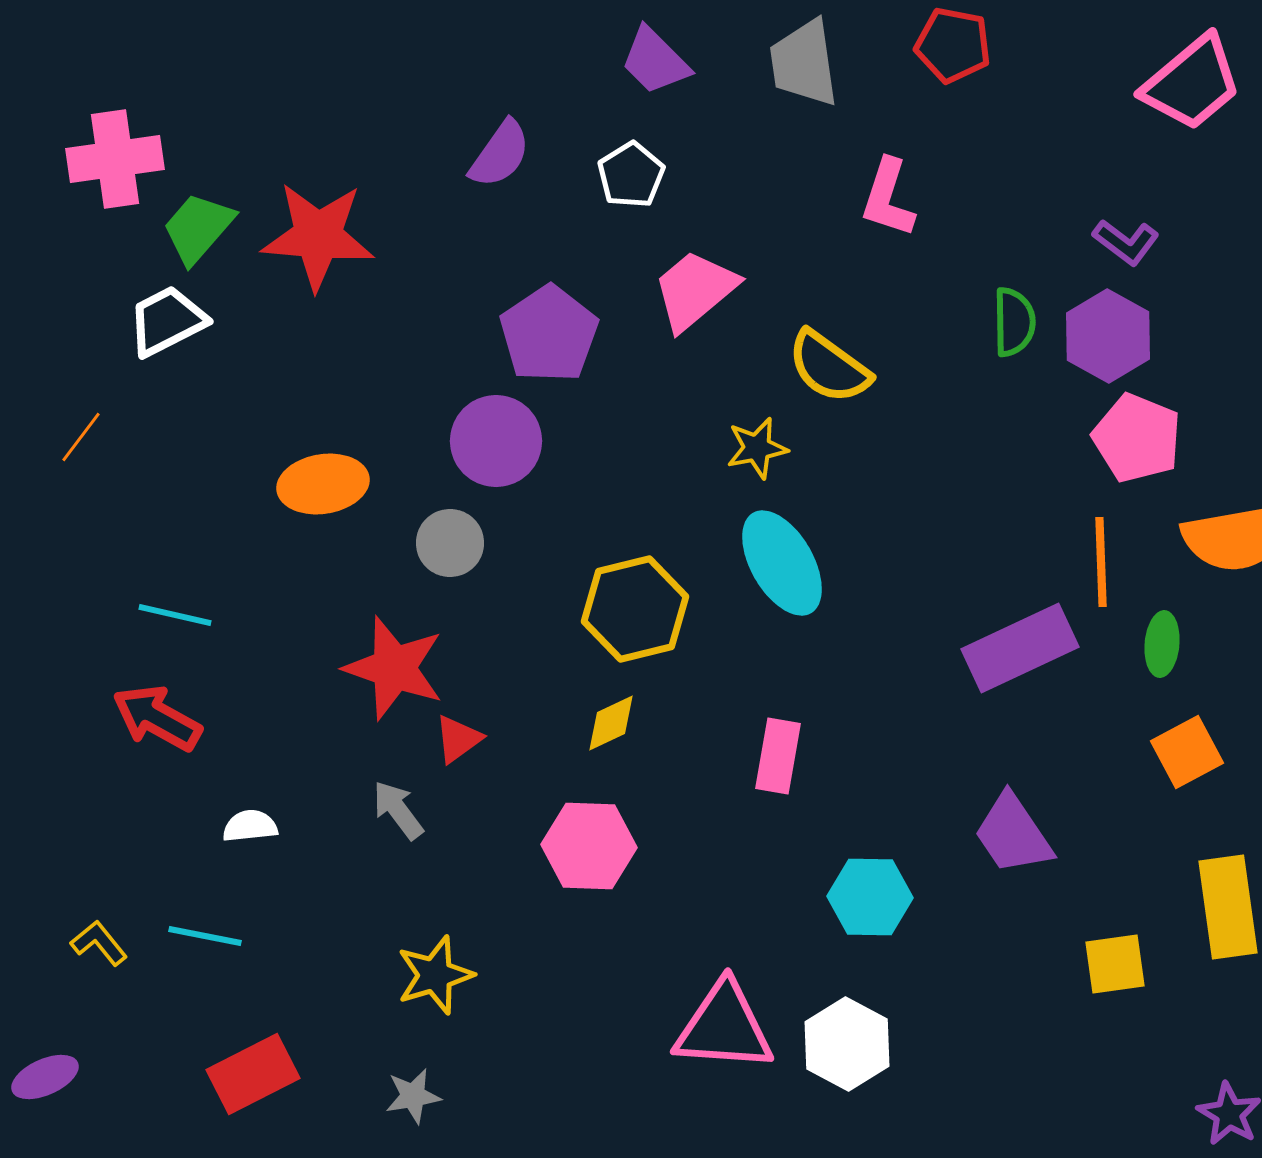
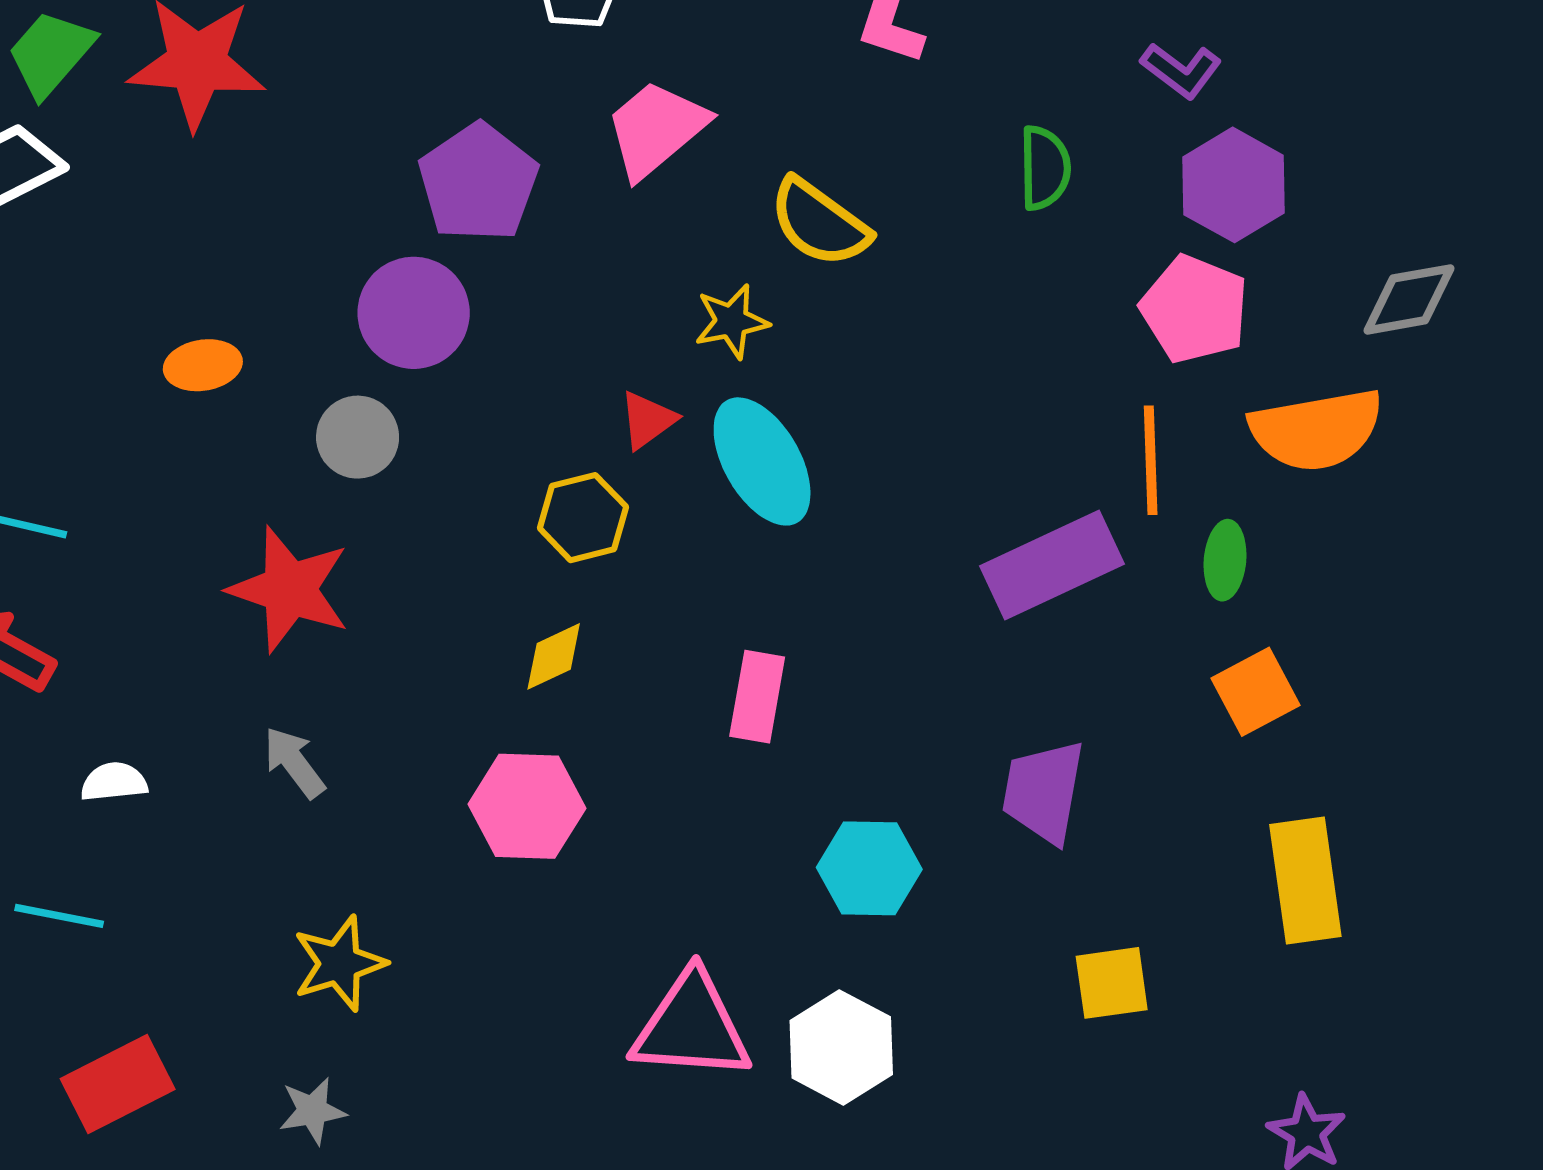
purple hexagon: (1108, 336) -> (1234, 185), moved
orange ellipse: (323, 484) -> (203, 365), size x0.7
yellow hexagon: (635, 609) -> (583, 518), size x0.7
red triangle: (458, 739) -> (648, 420), moved
purple trapezoid: (1013, 834) -> (1043, 792), turned 44
yellow square: (1115, 964) -> (1112, 983), moved

